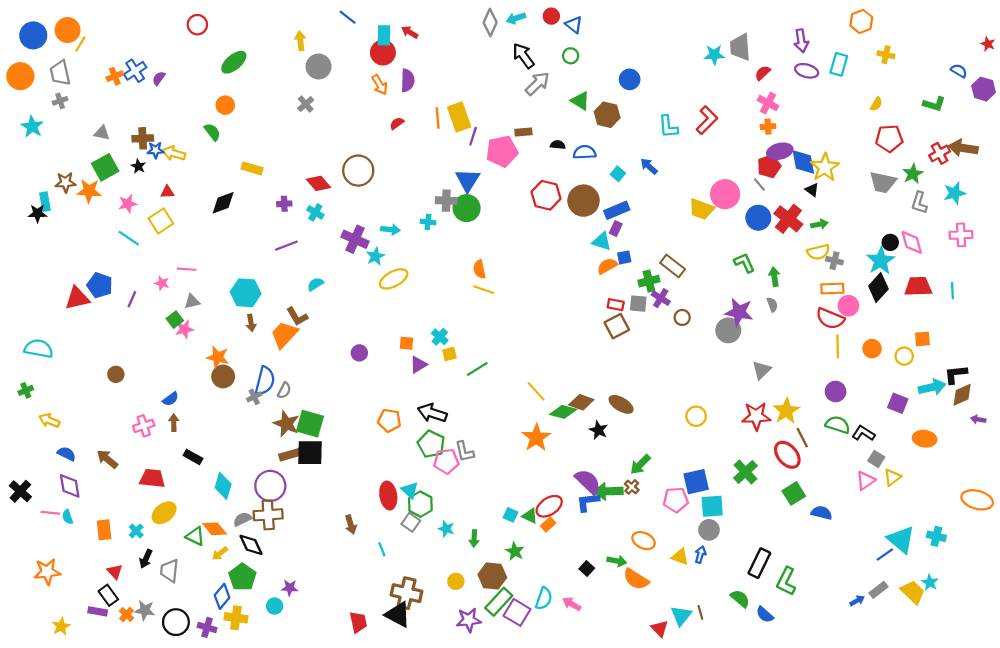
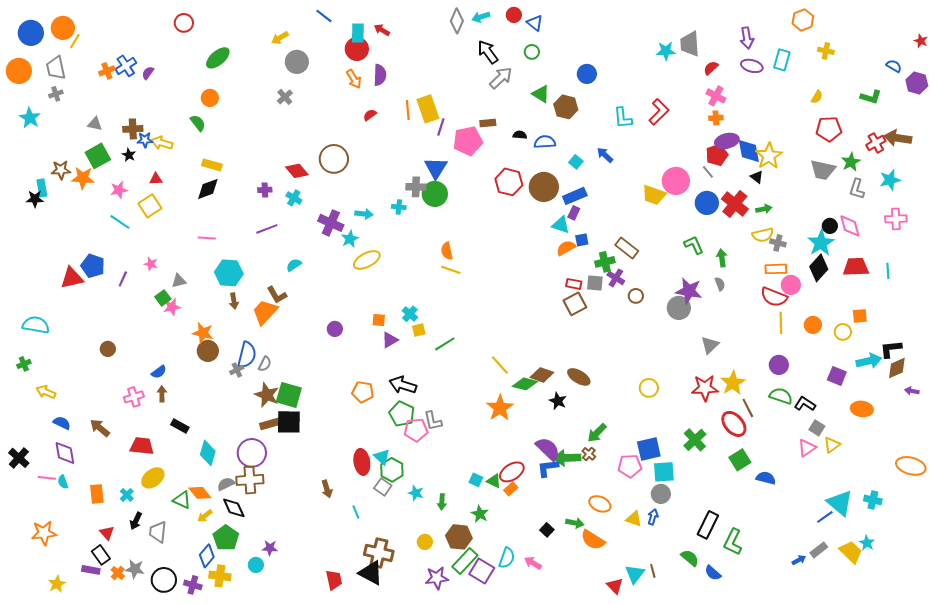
yellow arrow: (300, 41) -> (280, 38), turned -114
yellow rectangle: (252, 168) -> (212, 165), moved
pink line: (187, 269) -> (207, 238), moved

